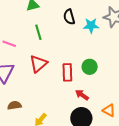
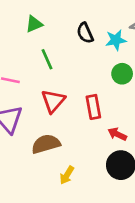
green circle: (90, 67) -> (122, 74), moved
brown semicircle: (15, 105) -> (46, 144), moved, size x1.5

